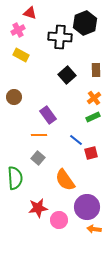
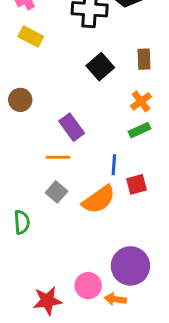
blue line: (76, 140) -> (114, 165), turned 56
green semicircle: (15, 178) -> (22, 222), size x0.7
orange semicircle: (65, 180) -> (99, 199), moved, turned -90
red star: (38, 208) -> (47, 301), moved
orange arrow: (94, 229) -> (115, 299), moved

